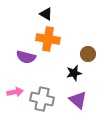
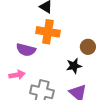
pink arrow: (15, 92) -> (17, 75), moved

